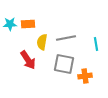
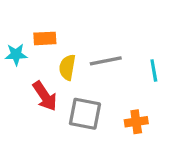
cyan star: (10, 24) -> (16, 54), moved
gray square: (64, 64) -> (85, 114), moved

